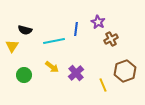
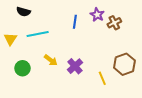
black semicircle: (25, 30) -> (23, 12), moved
brown cross: (111, 39) -> (114, 23), moved
cyan line: (54, 41) -> (38, 34), moved

